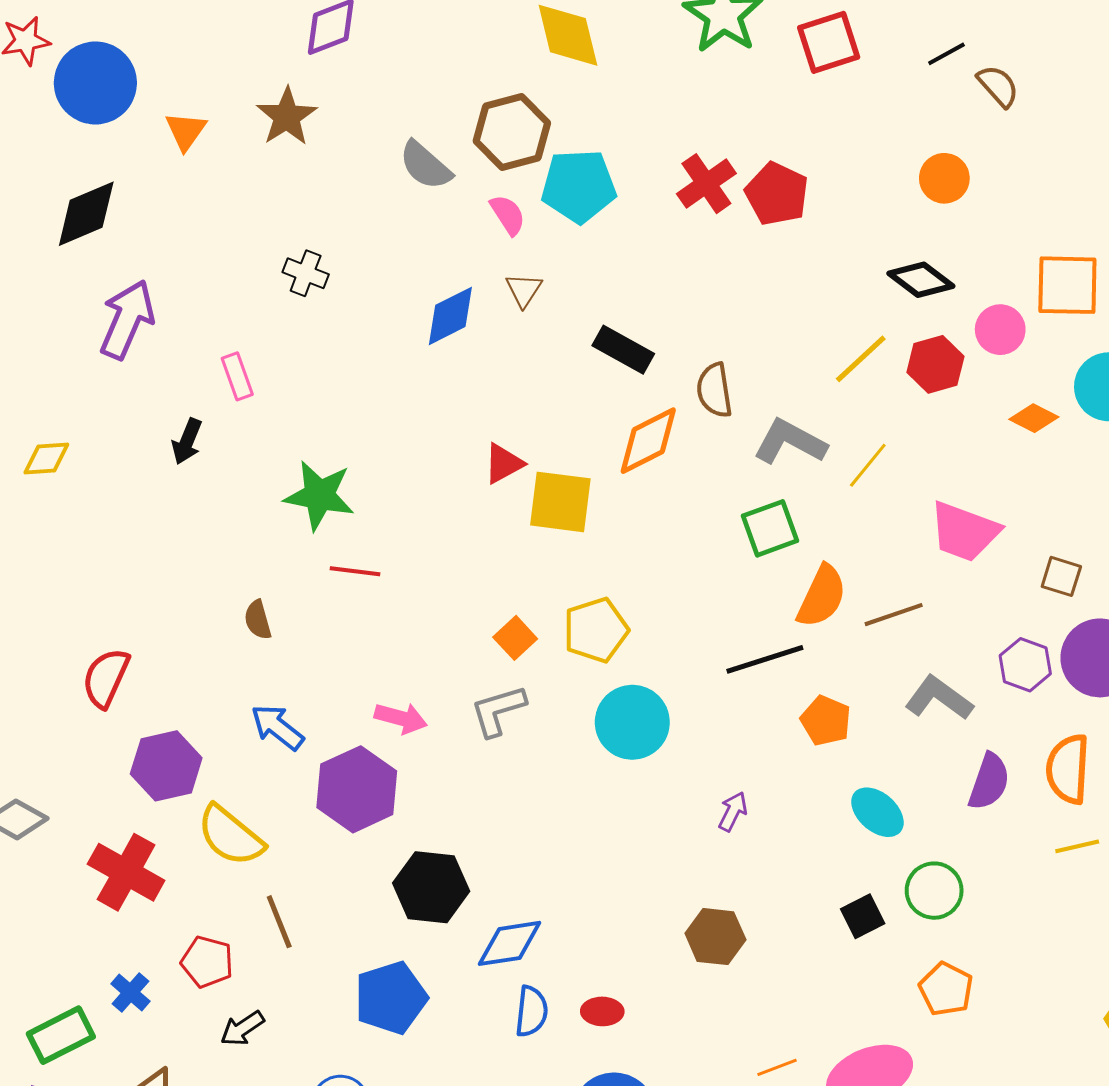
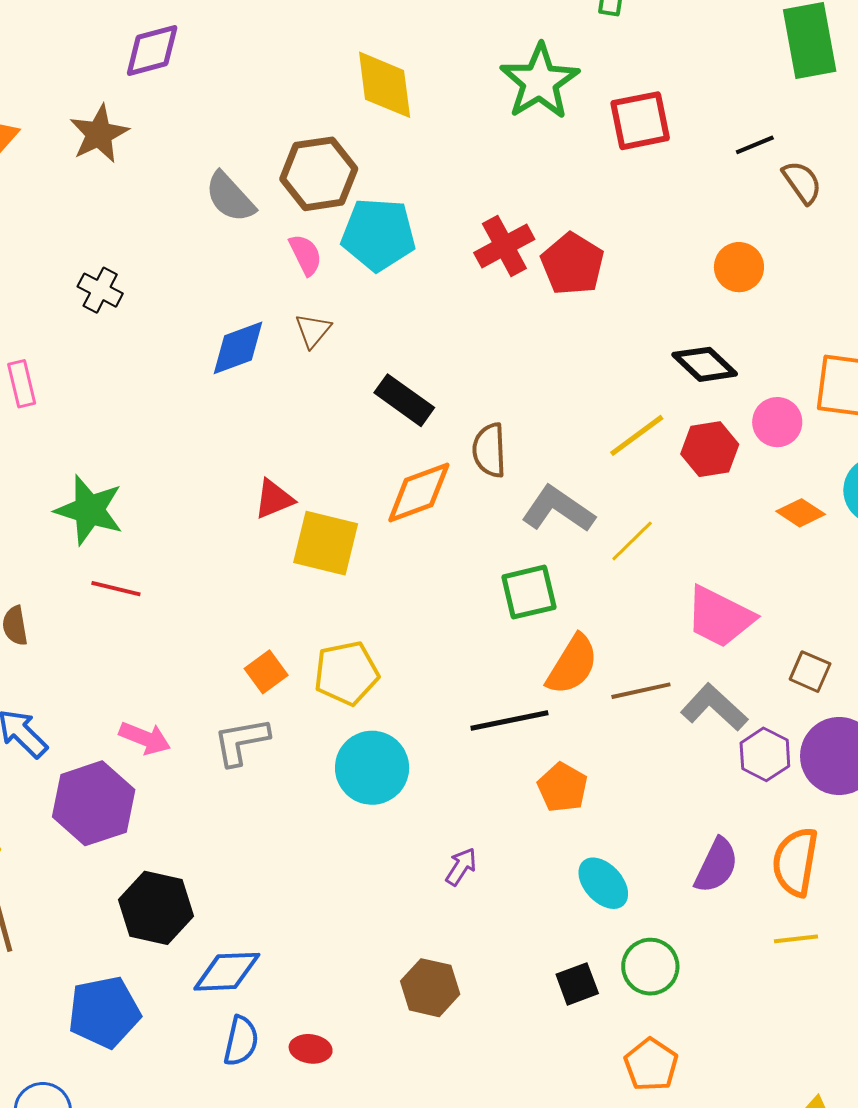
gray L-shape: (939, 698) -> (714, 707), moved

